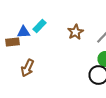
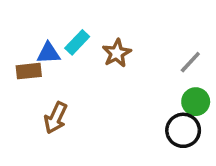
brown star: (76, 32) -> (117, 53), moved

